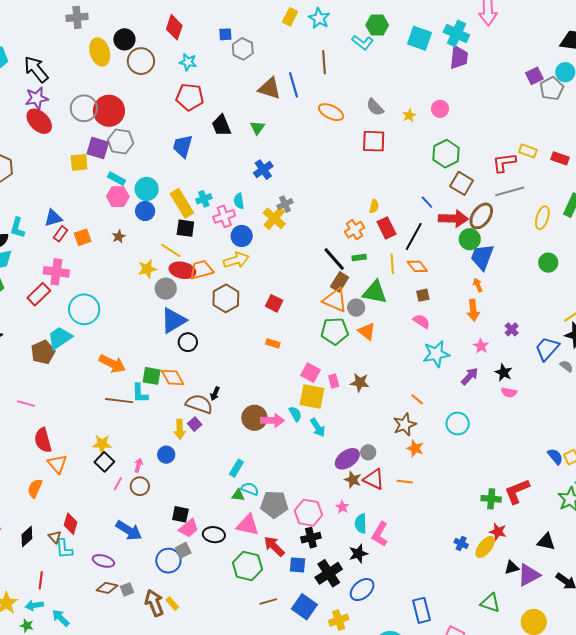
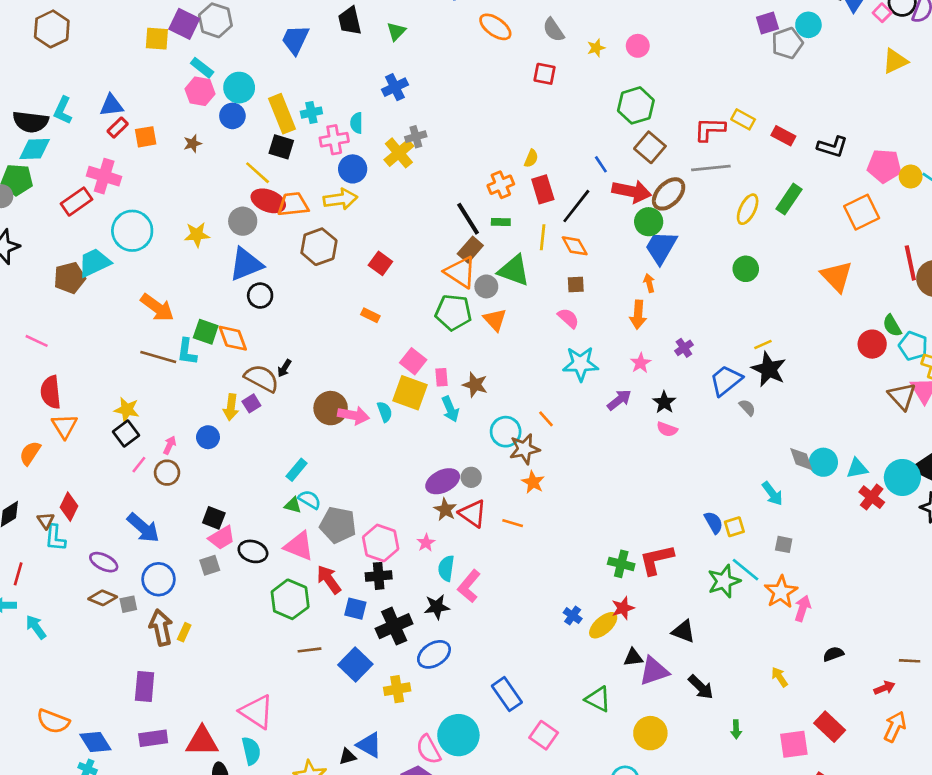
red square: (374, 141) -> (545, 74), size x0.7
yellow star: (147, 269) -> (197, 235), moved
cyan circle: (458, 424) -> (506, 432), moved
cyan arrow: (318, 427) -> (450, 409), moved
red star: (498, 532) -> (623, 608), turned 30
blue circle: (168, 561) -> (158, 579), moved
yellow rectangle: (172, 604) -> (184, 632), turned 56
blue rectangle: (422, 610) -> (507, 694), turned -30

